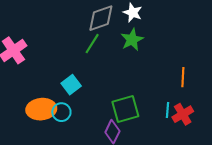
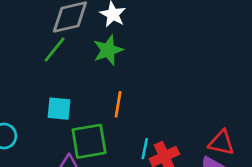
orange line: (183, 77) -> (118, 104), moved
cyan square: (71, 85) -> (59, 109), moved, turned 36

